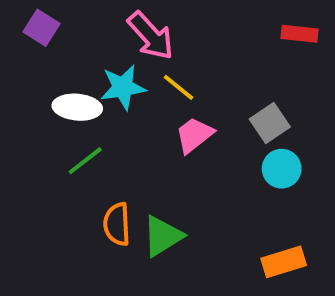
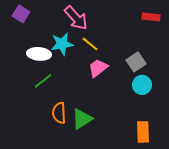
orange rectangle: (284, 262) -> (143, 132), turned -75

